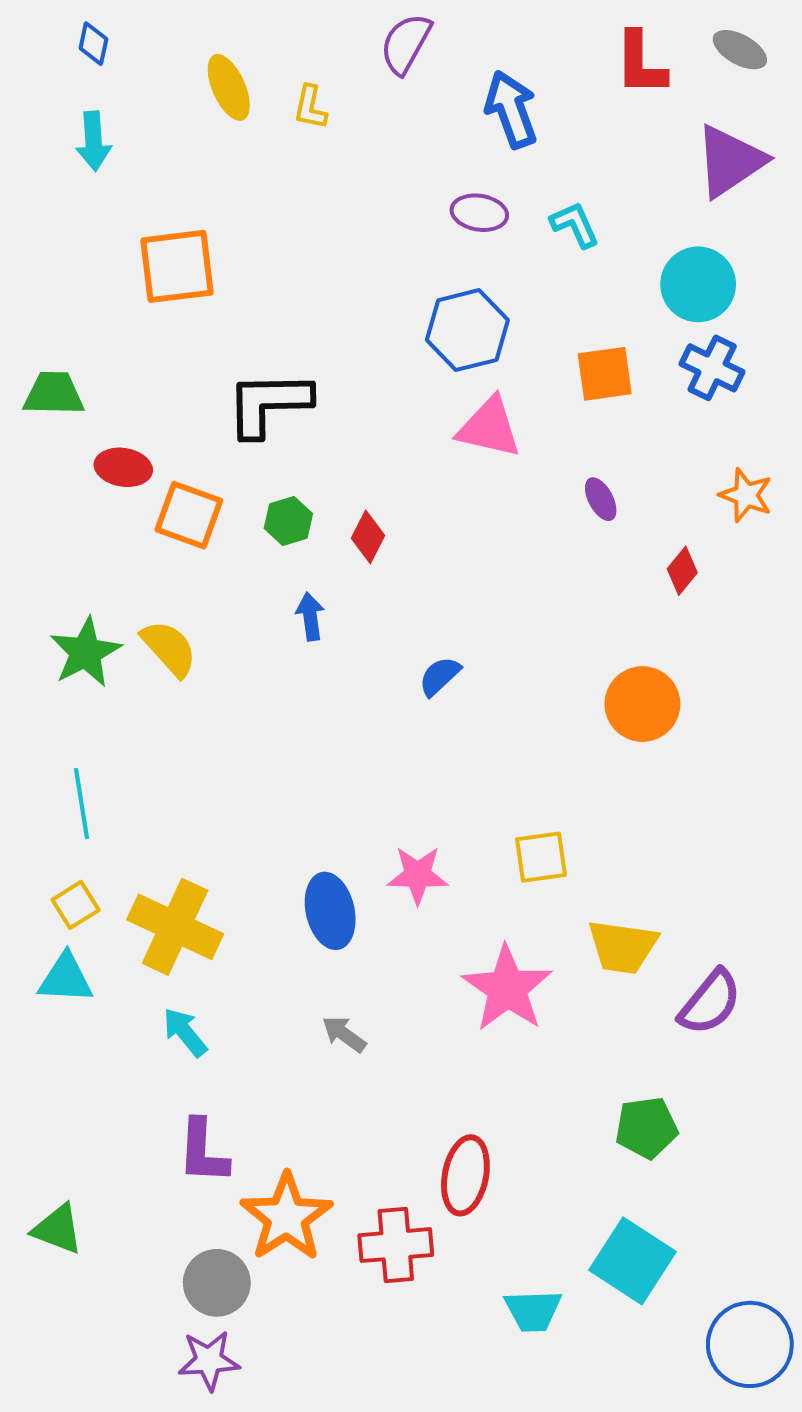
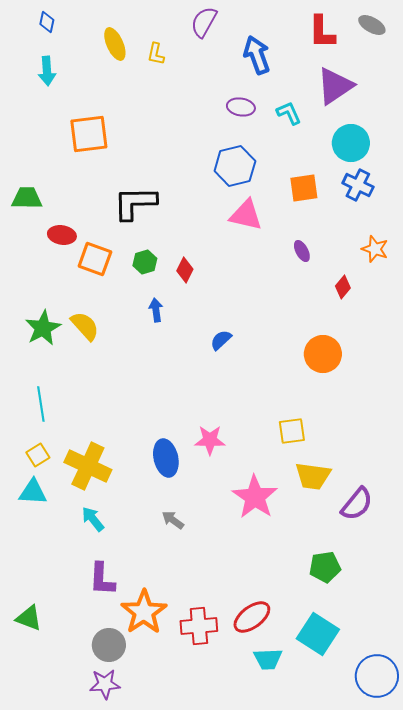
purple triangle: (730, 161) -> (335, 86), moved
yellow square: (541, 857) -> (292, 431), moved
red ellipse: (465, 1175) -> (252, 617), moved, turned 42

